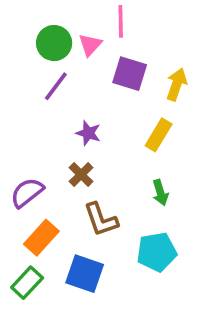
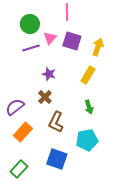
pink triangle: (90, 45) -> (50, 38), moved
purple line: (56, 86) -> (31, 48), turned 36
brown L-shape: (101, 220) -> (56, 122), turned 45
blue square: (85, 274) -> (57, 159), moved
green rectangle: (27, 283) -> (19, 169), moved

